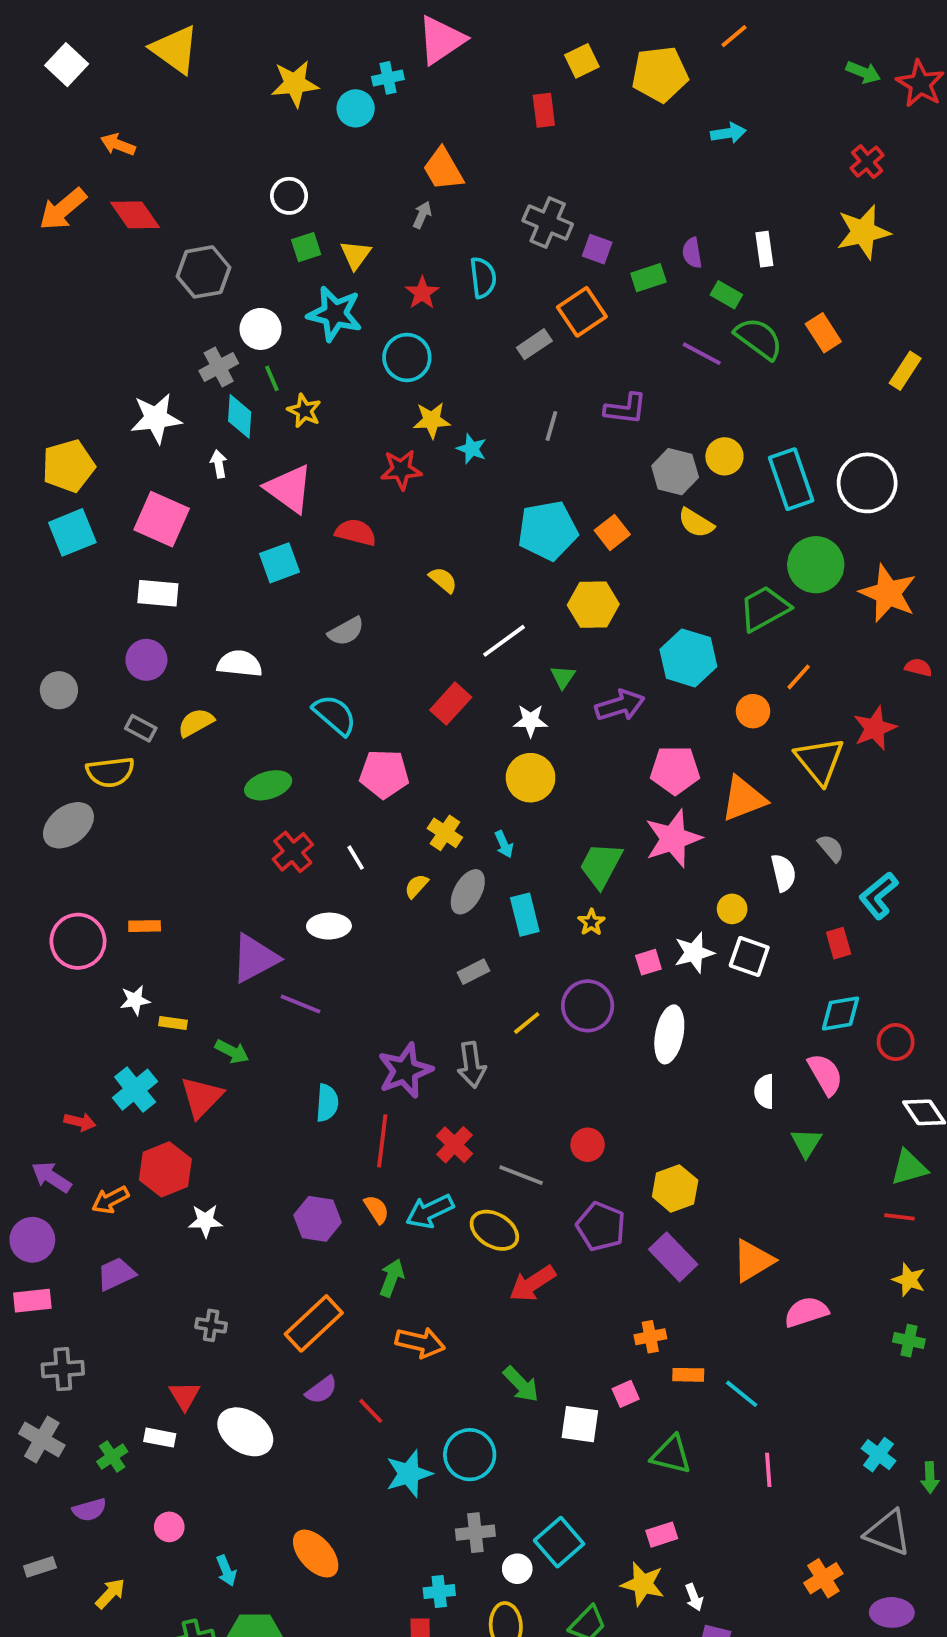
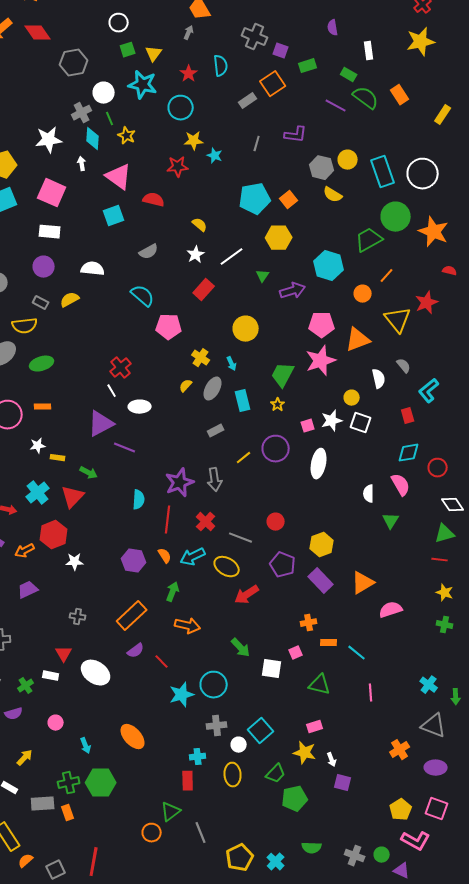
purple semicircle: (692, 253) -> (333, 28), moved
white star: (531, 721) -> (196, 255), moved, turned -30
green ellipse: (268, 785) -> (42, 364), moved
white line: (356, 858) -> (112, 391), moved

